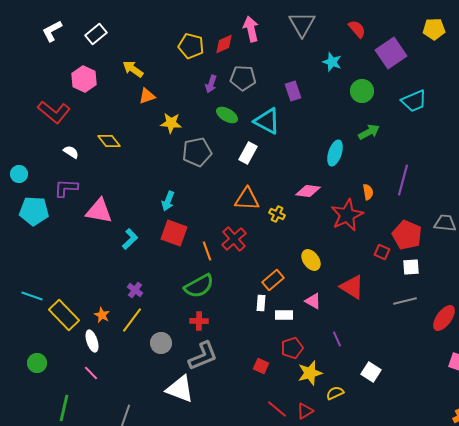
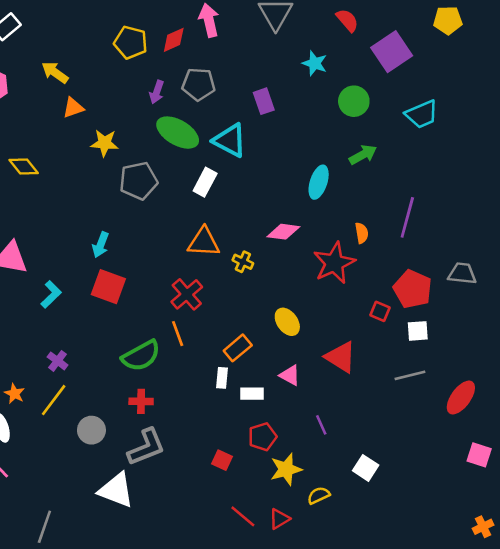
green ellipse: (227, 115) -> (178, 133), size x1.5
orange line: (207, 251) -> (178, 334), moved

